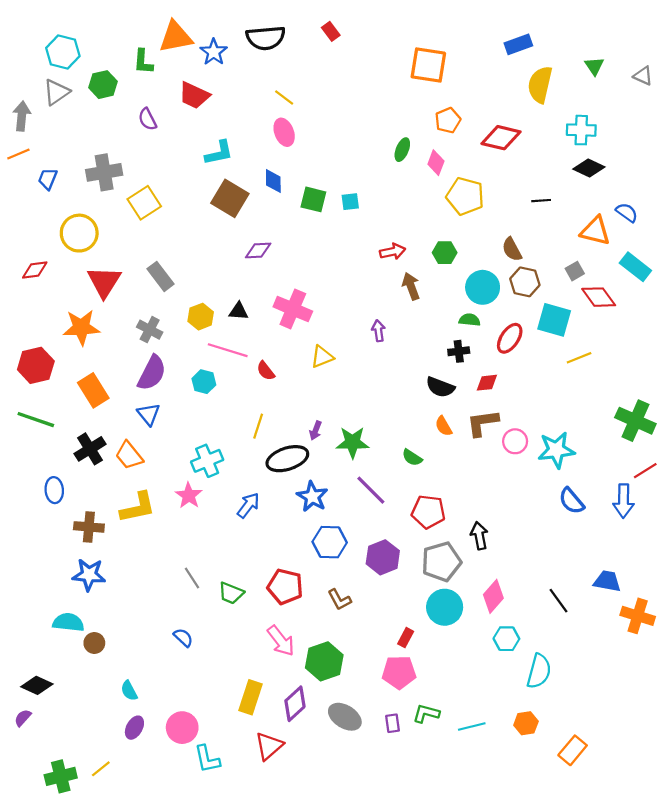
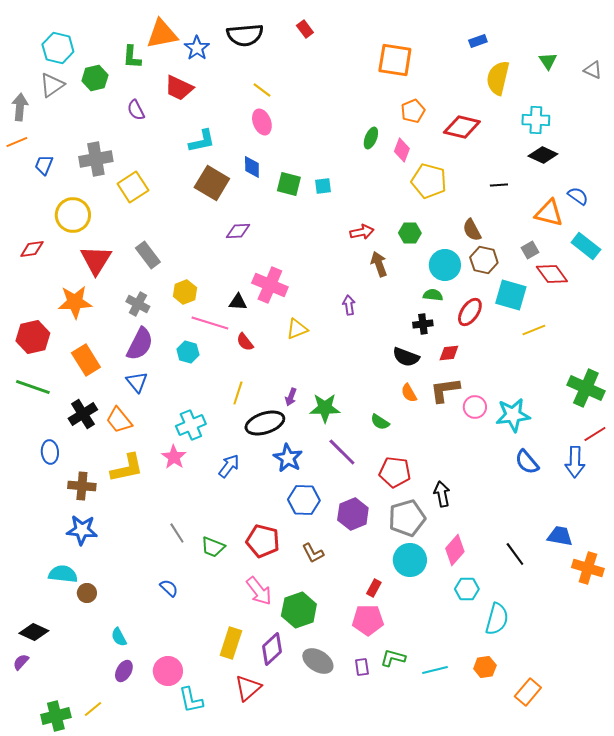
blue rectangle: (518, 44) -> (478, 41), size x0.7
black triangle: (239, 311) -> (238, 302), moved

